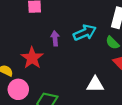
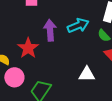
purple arrow: (55, 38) -> (50, 30), size x1.5

